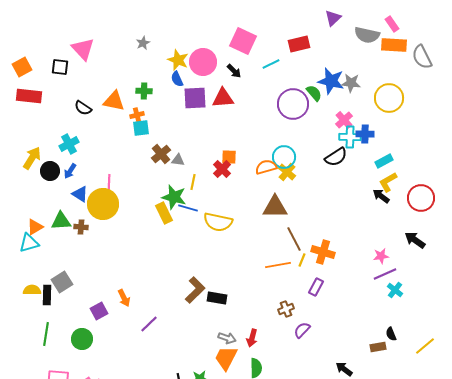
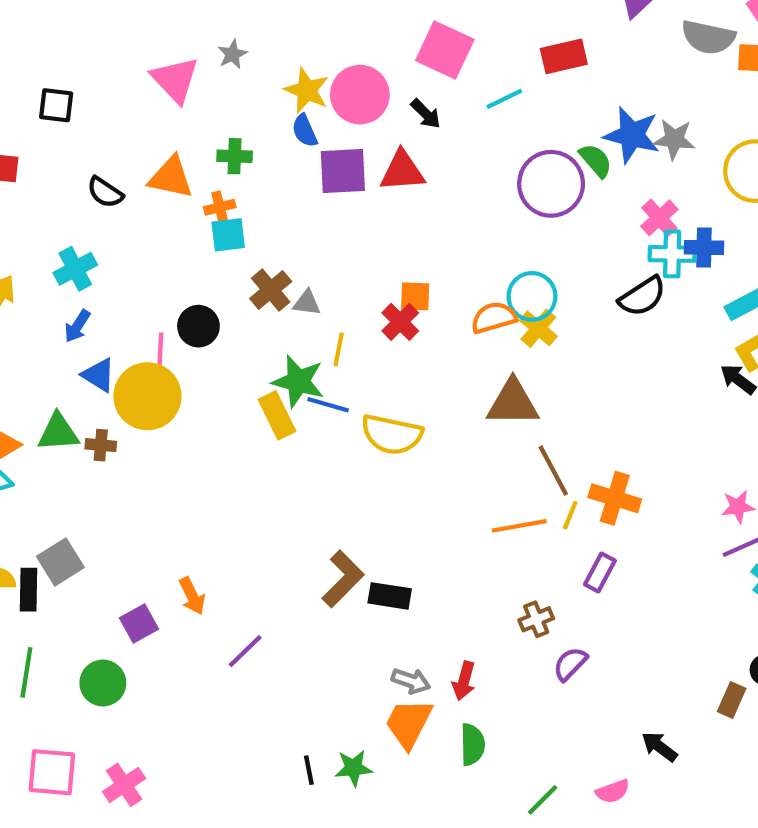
pink triangle: (83, 49) -> (175, 80), moved
black circle: (50, 171) -> (198, 326), moved
brown rectangle: (378, 347) -> (732, 700), turned -56

